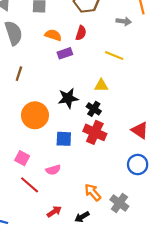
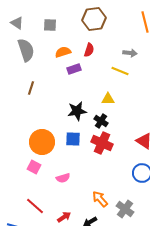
gray arrow: (124, 21) -> (130, 53), moved
orange semicircle: (53, 35) -> (63, 52), turned -35
orange circle: (35, 115) -> (42, 142), moved
blue square: (64, 139) -> (73, 139), moved
red line: (30, 185) -> (35, 206), moved

